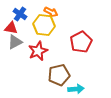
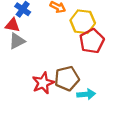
yellow hexagon: (44, 25) -> (83, 22), moved
red star: (38, 51) -> (43, 83), moved

